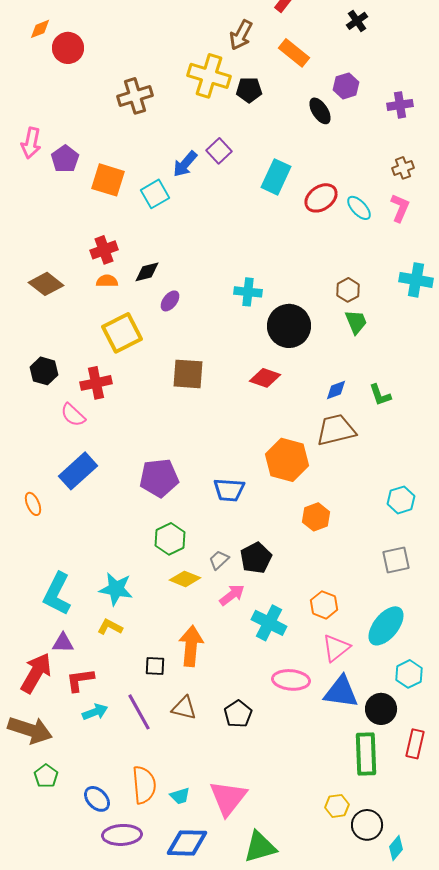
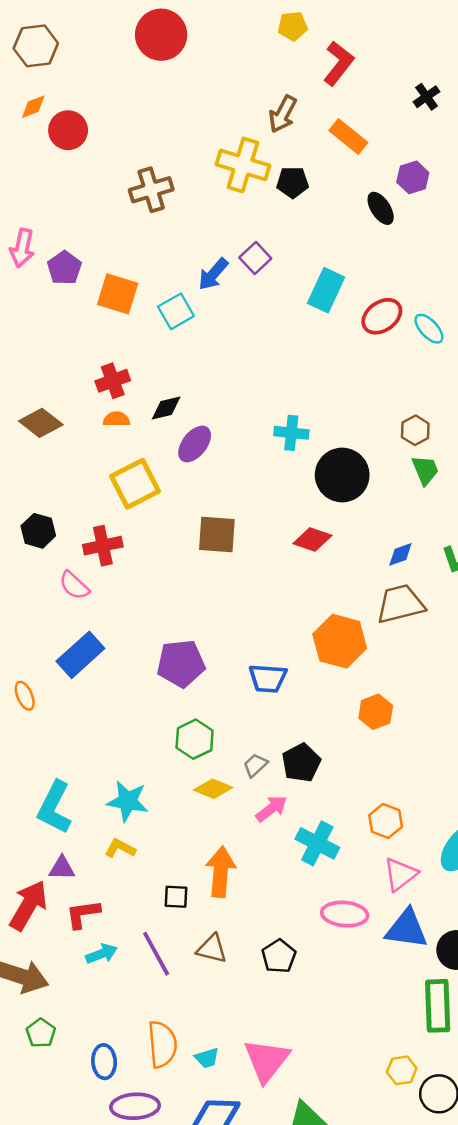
purple ellipse: (170, 301) -> (195, 444), size x1.4
blue ellipse: (97, 799) -> (104, 1062), turned 40

